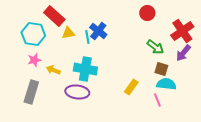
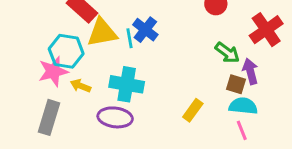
yellow triangle: (68, 33) -> (102, 33), size x1.6
cyan hexagon: (33, 34) -> (66, 51), moved
purple arrow: (183, 53) -> (250, 71), moved, turned 126
pink star: (34, 60) -> (53, 71), size x1.5
pink line: (157, 100) -> (242, 130), moved

